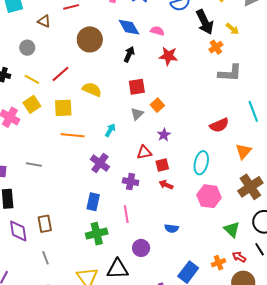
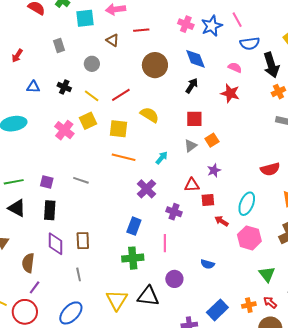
pink semicircle: (157, 31) -> (235, 68), moved
red arrow: (166, 185) -> (221, 221), moved

